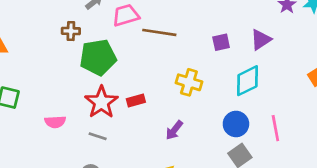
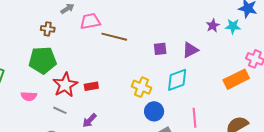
green pentagon: (98, 57) -> (43, 60), moved
yellow cross: (189, 82) -> (141, 87), moved
blue circle: (236, 124) -> (154, 111), moved
purple arrow: (174, 130) -> (89, 120), moved

